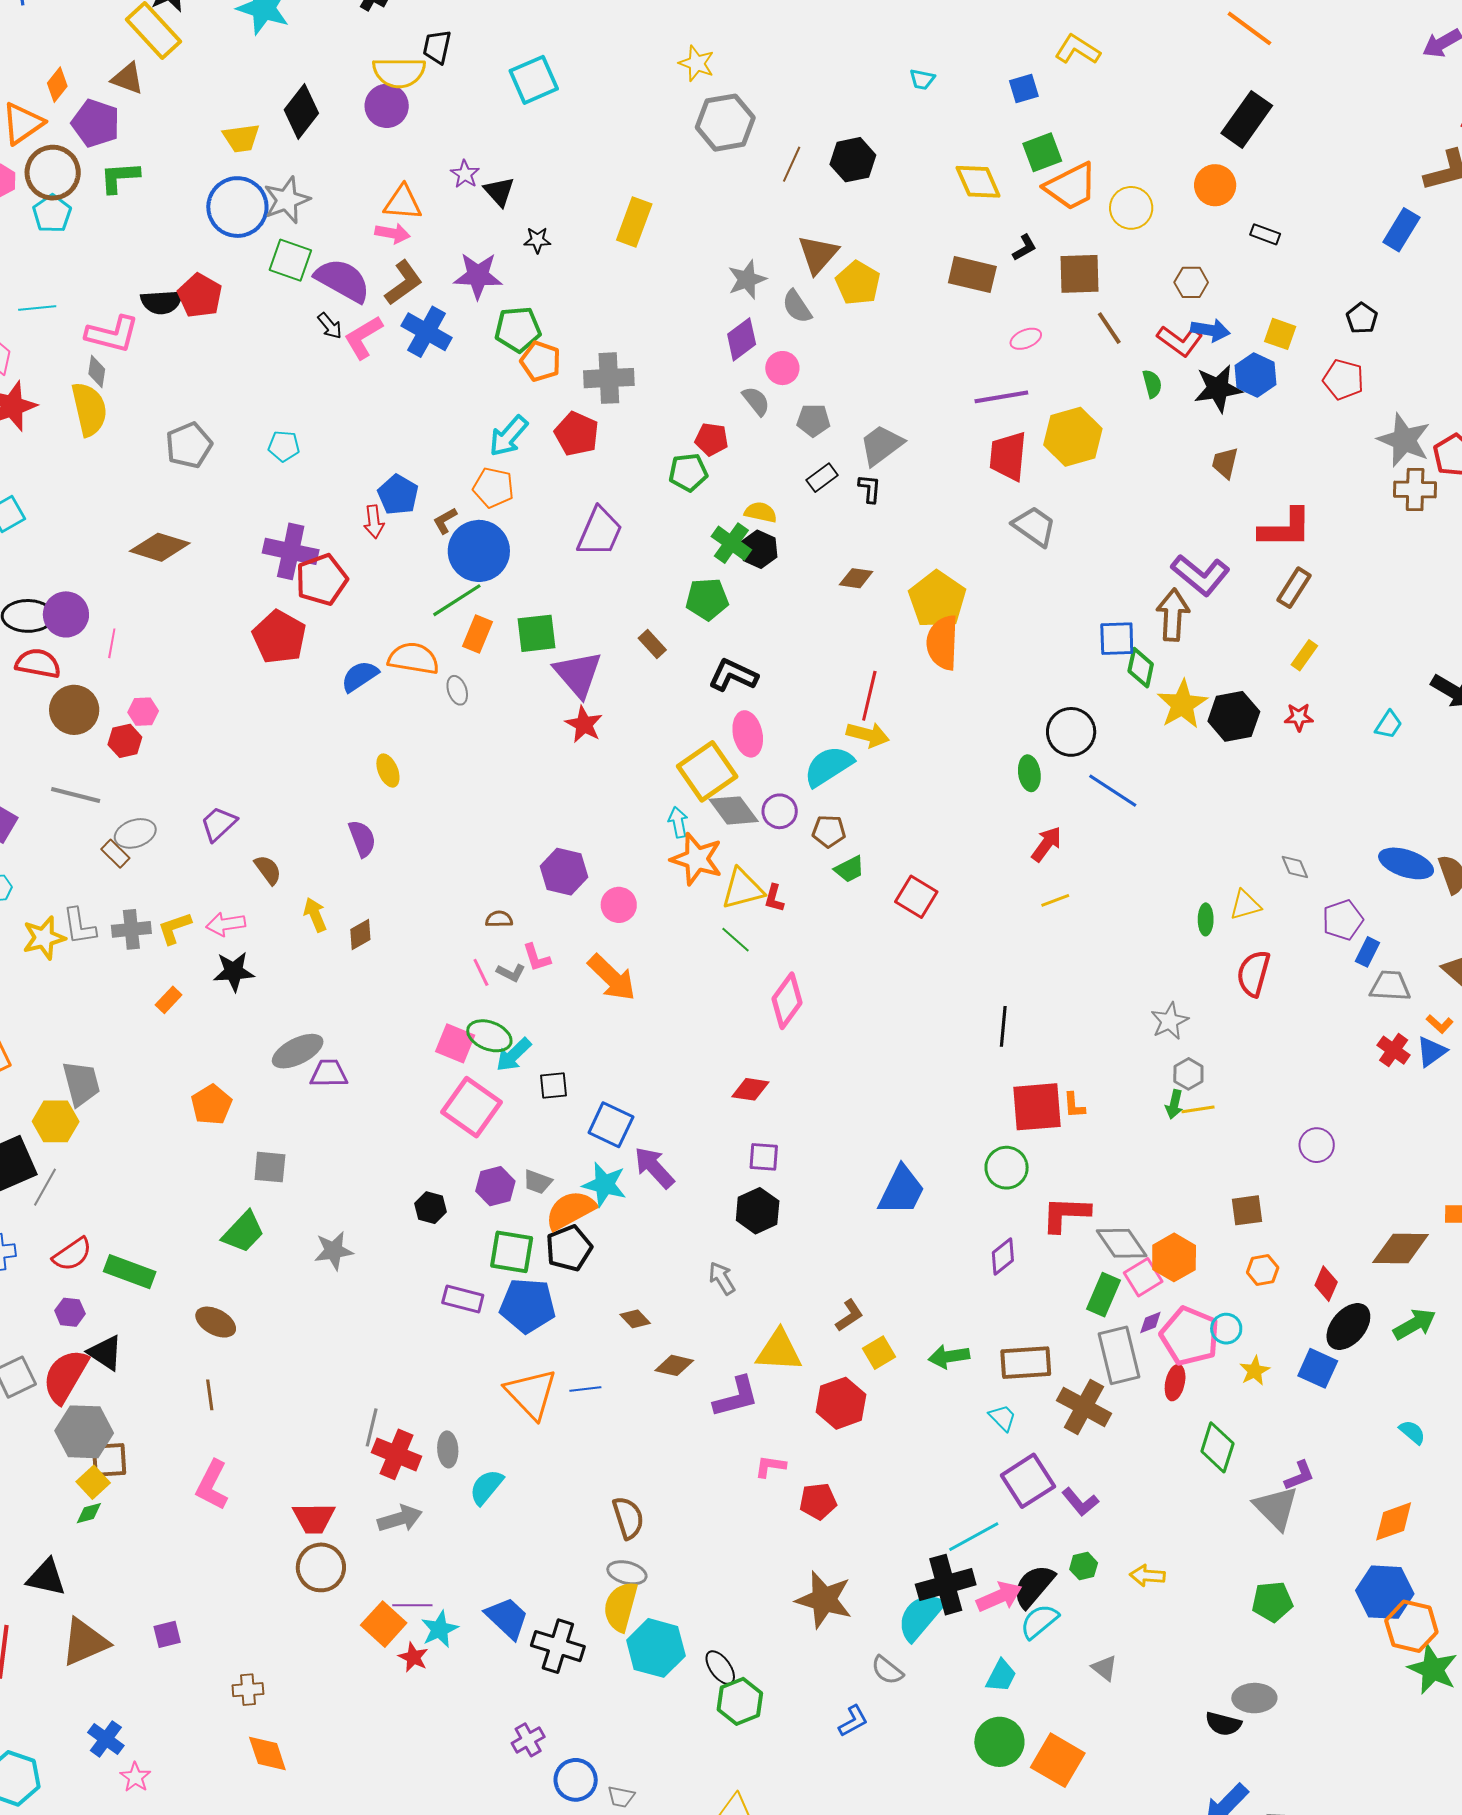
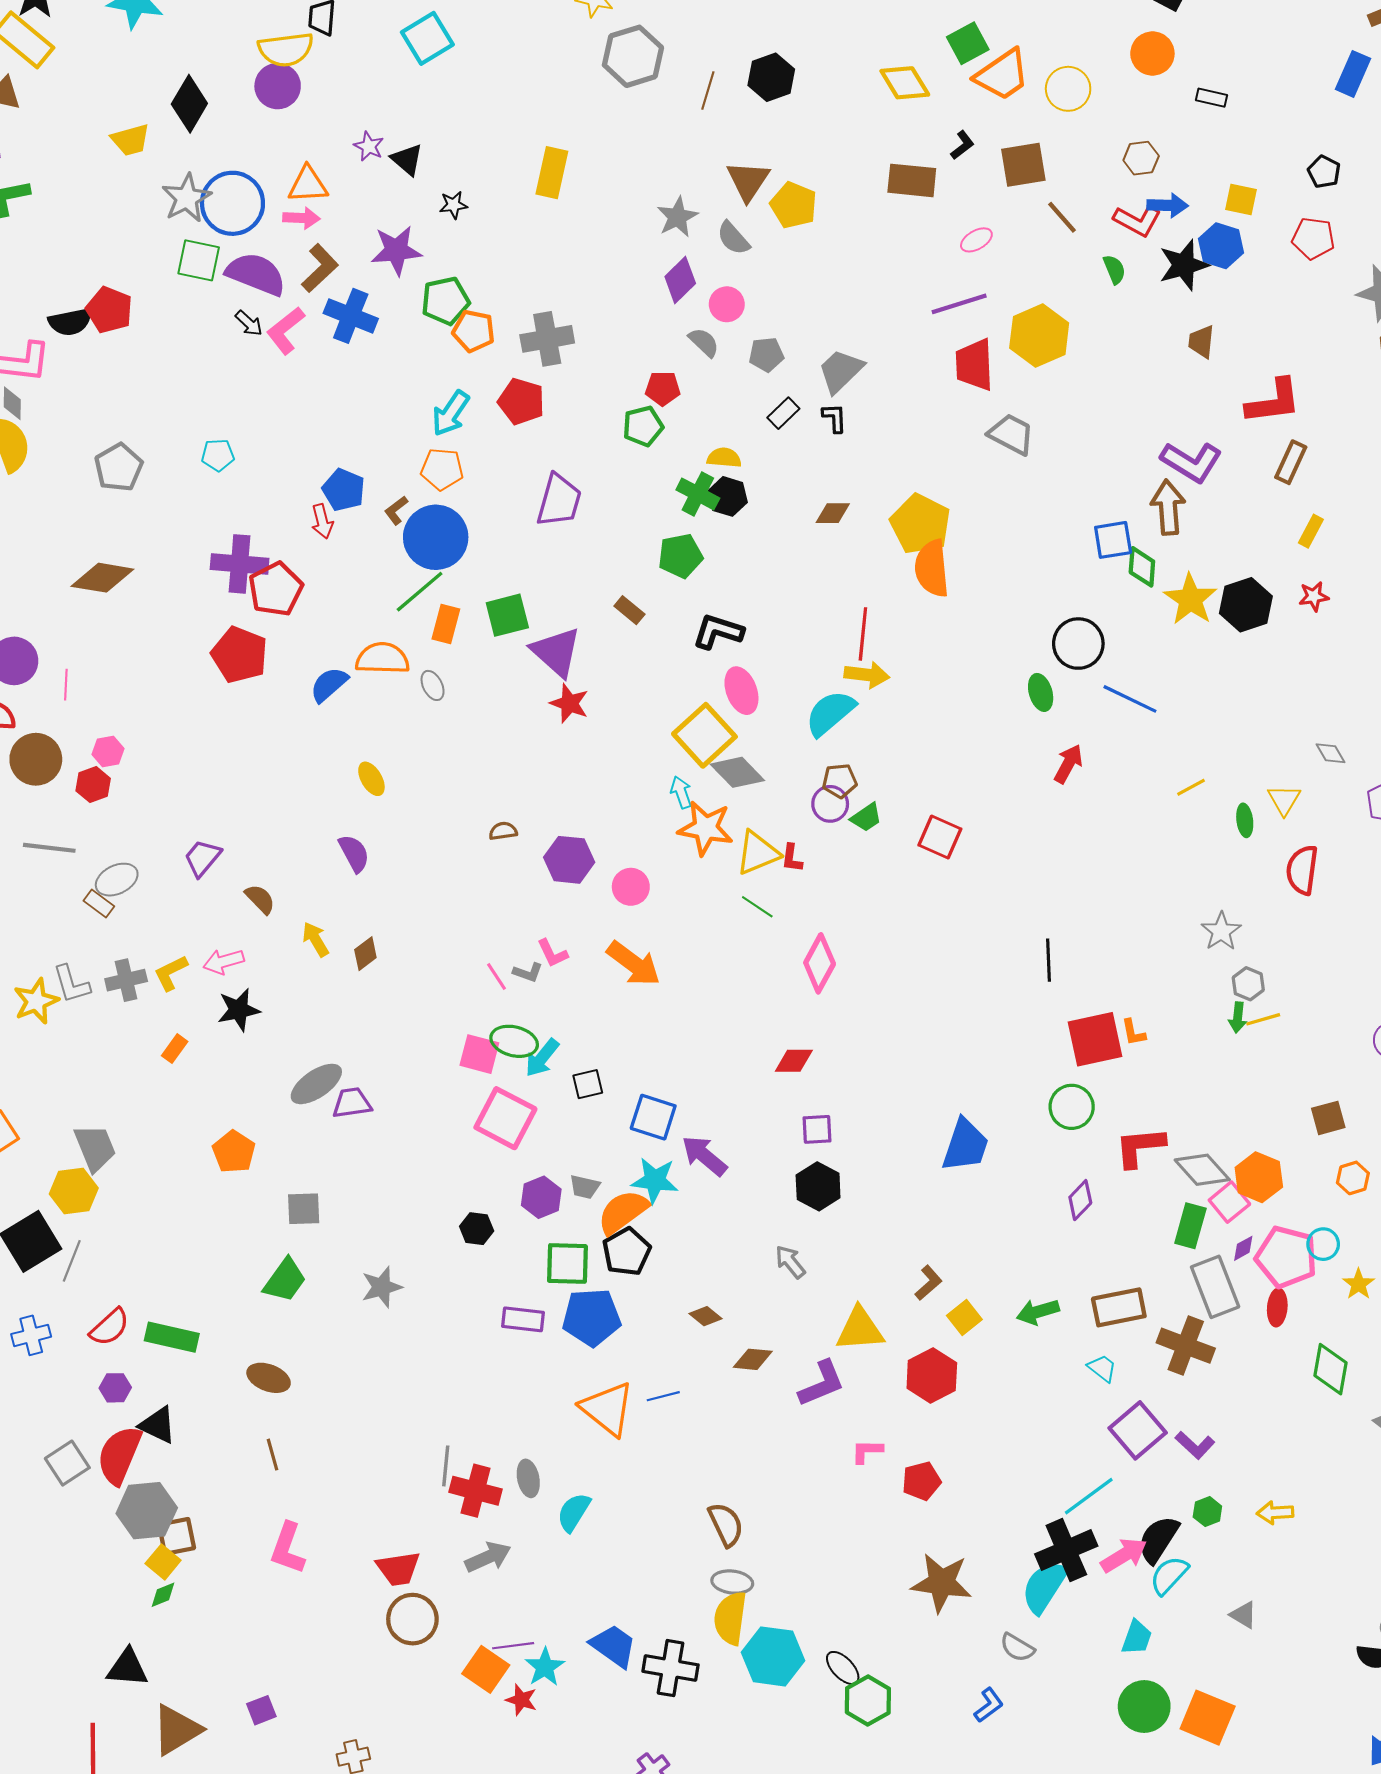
blue circle: (237, 207) -> (232, 203), moved
purple circle: (780, 811) -> (830, 804), moved
yellow line: (1055, 900) -> (1191, 787), moved
yellow triangle: (1245, 905) -> (1284, 800), turned -36
brown semicircle: (499, 919) -> (503, 831), moved

